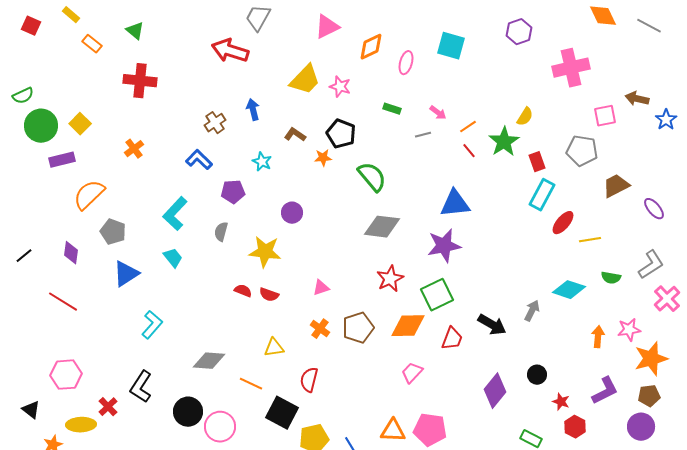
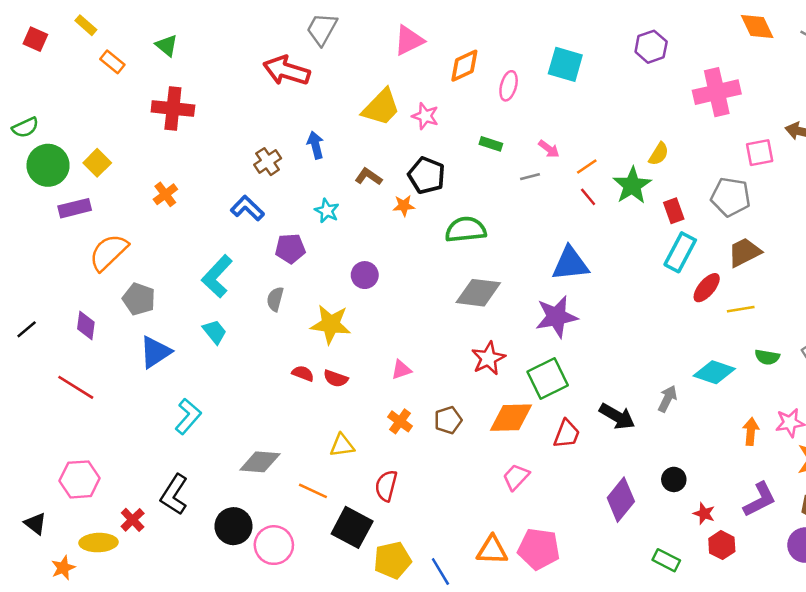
green semicircle: (372, 177) -> (466, 230), turned -56
brown trapezoid: (616, 186) -> (744, 252), moved
brown pentagon: (358, 328) -> (448, 420), size x0.7

